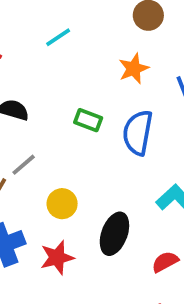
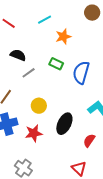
orange star: (134, 69) -> (63, 37), moved
gray line: (24, 165) -> (29, 73), moved
red semicircle: (165, 262) -> (89, 141), turned -32

